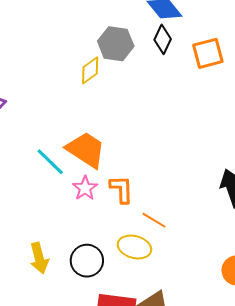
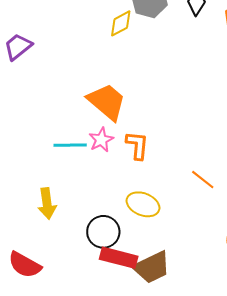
cyan line: (50, 162) -> (70, 145), moved, turned -52
orange line: (154, 220) -> (203, 180), moved
black circle: (87, 261) -> (103, 232), moved

